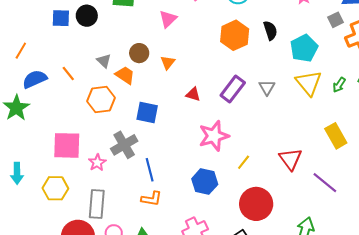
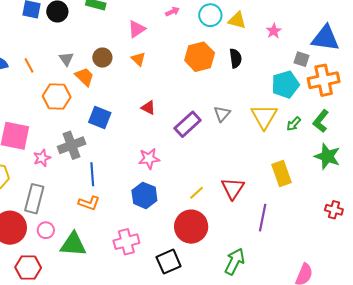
gray square: (335, 20) -> (302, 59), turned 35
cyan pentagon: (304, 48) -> (285, 85), moved
orange triangle: (168, 62) -> (138, 59), moved, turned -35
purple rectangle: (233, 89) -> (188, 124), moved
pink star: (214, 136) -> (149, 159), moved, size x0.7
yellow line: (244, 162) -> (197, 193), moved
purple line: (325, 183) -> (263, 218), turned 52

